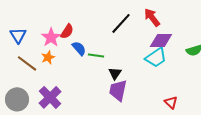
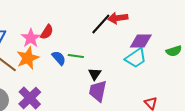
red arrow: (152, 17) -> (118, 18), moved, turned -60
blue semicircle: (79, 48) -> (59, 58), moved
orange star: (48, 57) -> (28, 58), size x1.6

